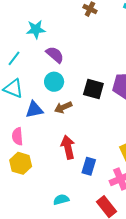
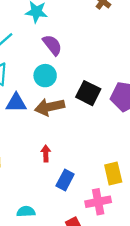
brown arrow: (63, 107) -> (50, 107), size x1.4
red arrow: (68, 147) -> (46, 153), size x0.6

